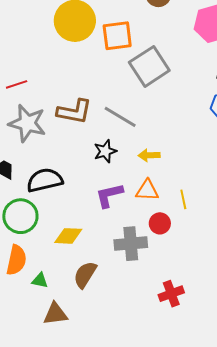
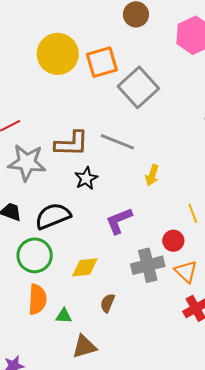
black star: (105, 151) -> (86, 178), moved
yellow arrow: (149, 155) -> (152, 175), turned -60
orange triangle: (147, 190) -> (186, 271), moved, turned 50
brown semicircle: (85, 275) -> (108, 303), size x0.7

